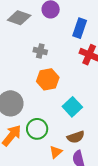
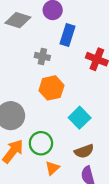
blue rectangle: (80, 28) -> (68, 35), moved
orange triangle: (56, 152) -> (52, 168), moved

